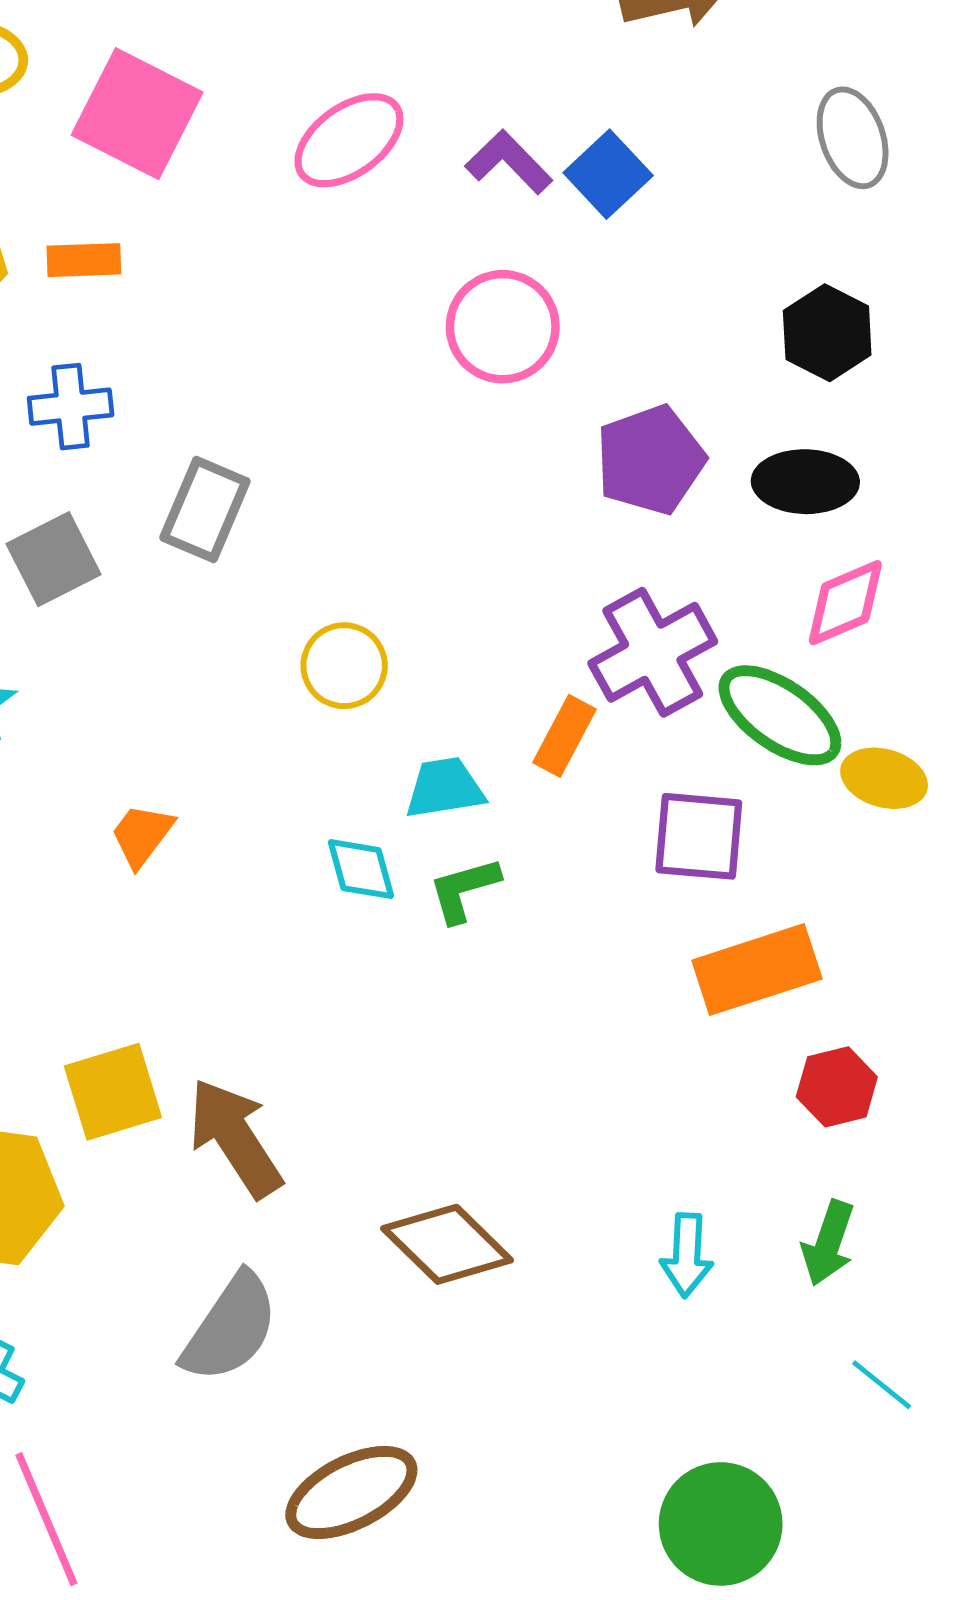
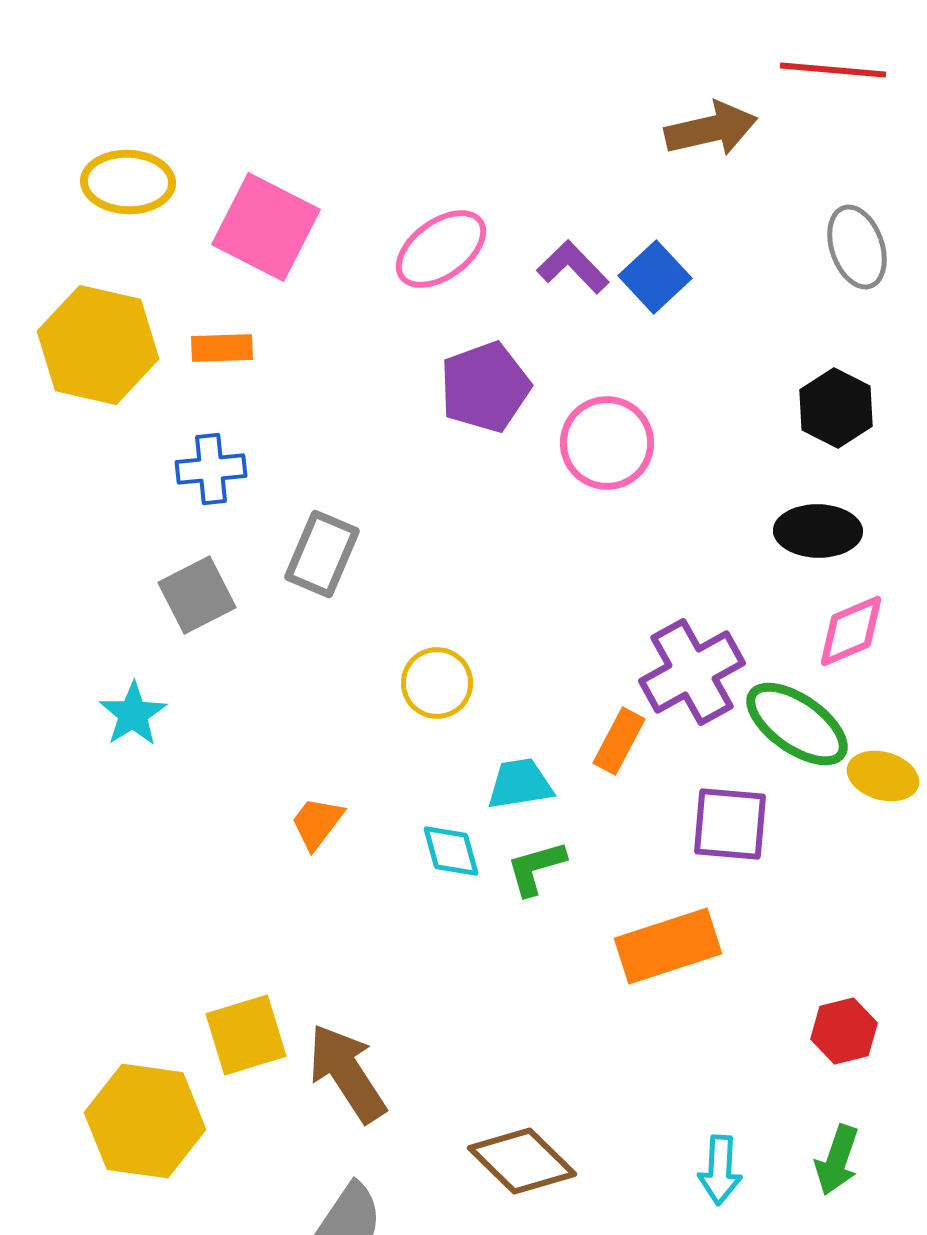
pink circle: (503, 327) -> (607, 443), moved
purple pentagon: (650, 460) -> (485, 387), moved
orange trapezoid: (142, 835) -> (317, 823), moved
orange rectangle: (757, 970) -> (668, 946), moved

